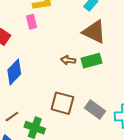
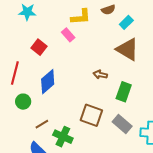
pink rectangle: (31, 22) -> (68, 35), turned -32
green rectangle: (91, 61) -> (124, 92), moved, turned -60

